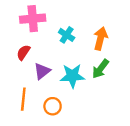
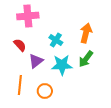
cyan cross: (67, 35) -> (56, 40), moved
red semicircle: (23, 52) -> (20, 45), turned 104

